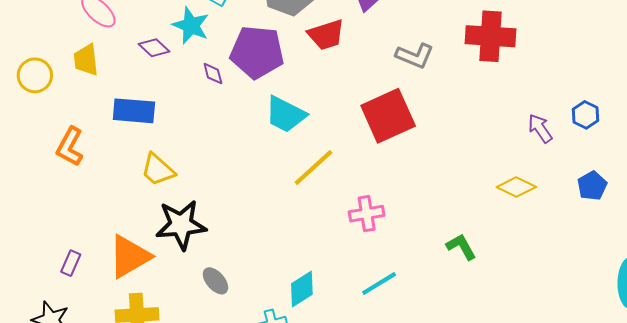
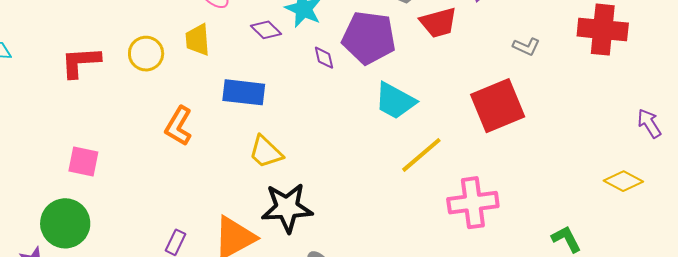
gray L-shape: (415, 56) -> (526, 47), size x0.7
pink cross: (367, 214) -> (473, 203), size x1.4

